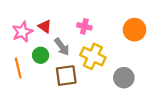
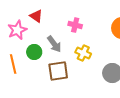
red triangle: (45, 26) -> (36, 16), moved
yellow cross: (93, 56) -> (83, 53), size x0.7

